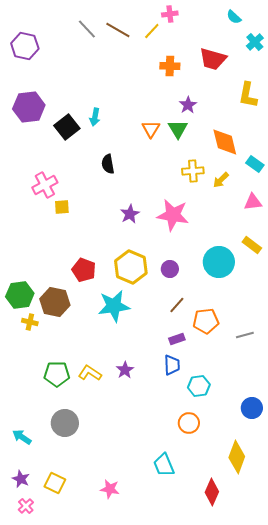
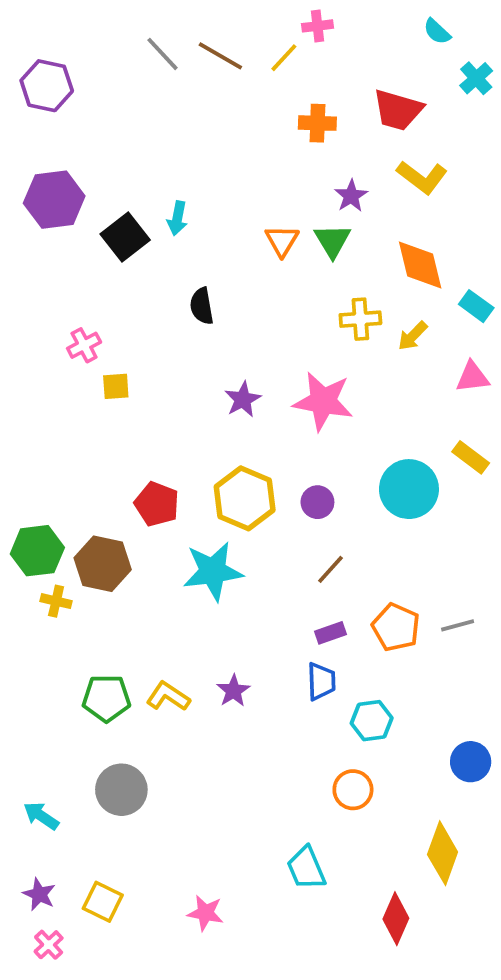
yellow L-shape: (248, 95) -> (422, 177), moved, turned -64
pink cross: (45, 185) -> (84, 345), size x0.7
orange pentagon: (206, 321) -> (396, 627), moved, turned 30

